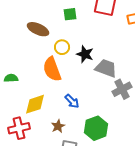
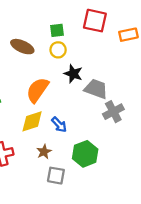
yellow circle: (62, 47) -> (58, 50), moved
orange semicircle: (52, 69) -> (37, 90), turned 55
yellow diamond: (35, 104) -> (32, 121), moved

